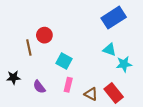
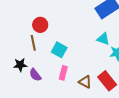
brown line: (29, 48) -> (33, 43), moved
black star: (13, 77) -> (20, 65), moved

